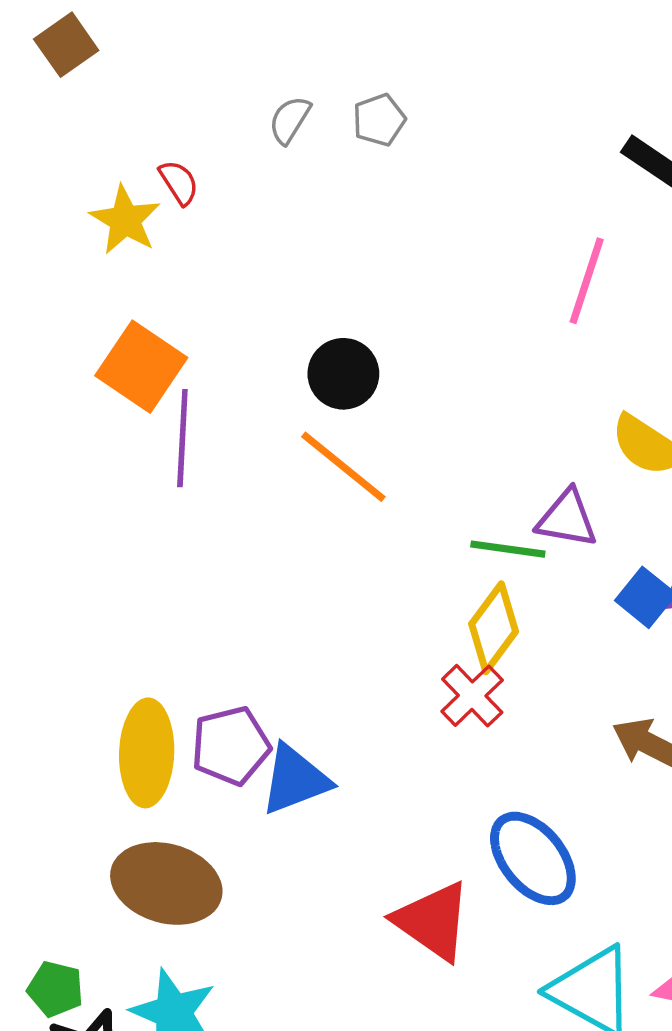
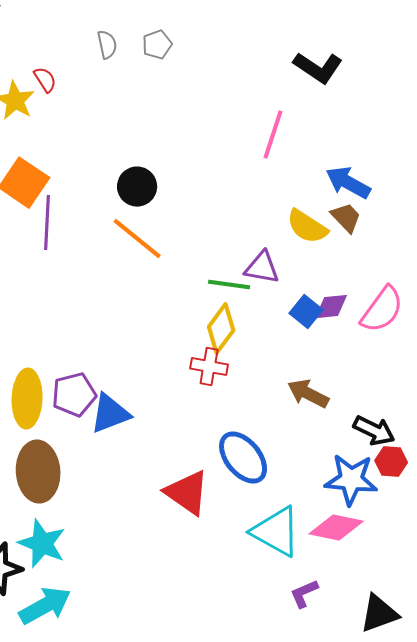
gray semicircle: (290, 120) -> (107, 45), turned 136
red cross: (472, 696) -> (209, 367), turned -36
brown ellipse: (166, 883) -> (38, 472), turned 70

